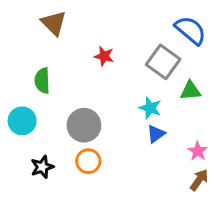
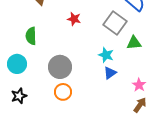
black star: (42, 167) -> (19, 96), moved

